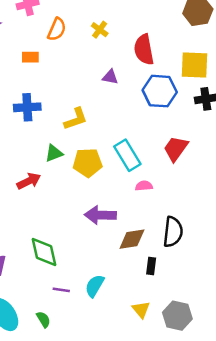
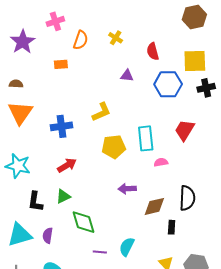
red semicircle: (144, 50) -> (153, 51), size x0.7
blue cross: (27, 107) -> (62, 126), moved
green triangle: (54, 153) -> (63, 196), moved
cyan rectangle: (127, 155) -> (146, 138), turned 30
purple arrow: (100, 215) -> (127, 189), size x0.7

